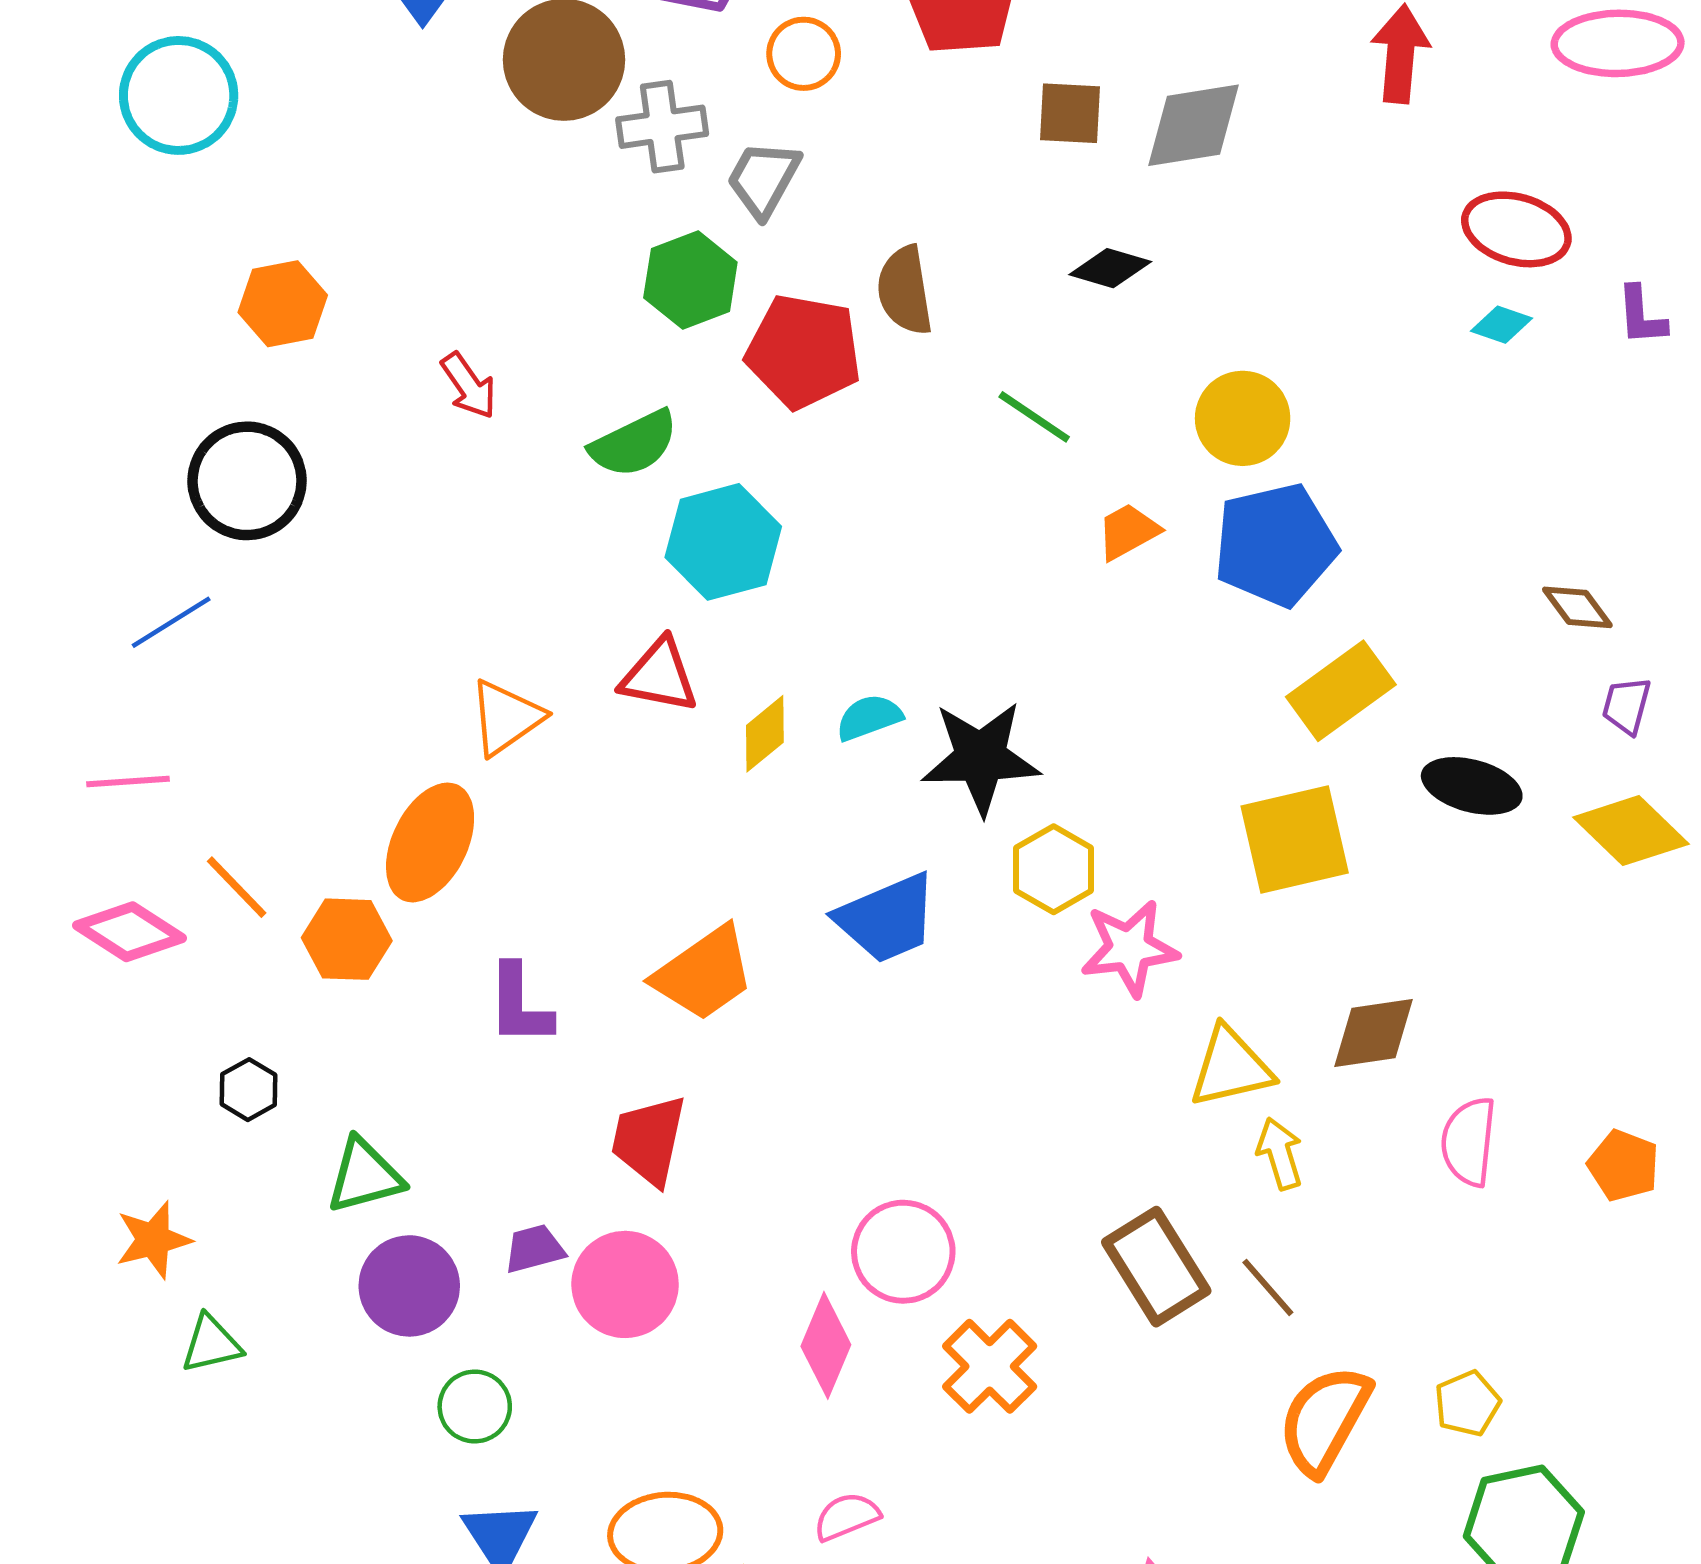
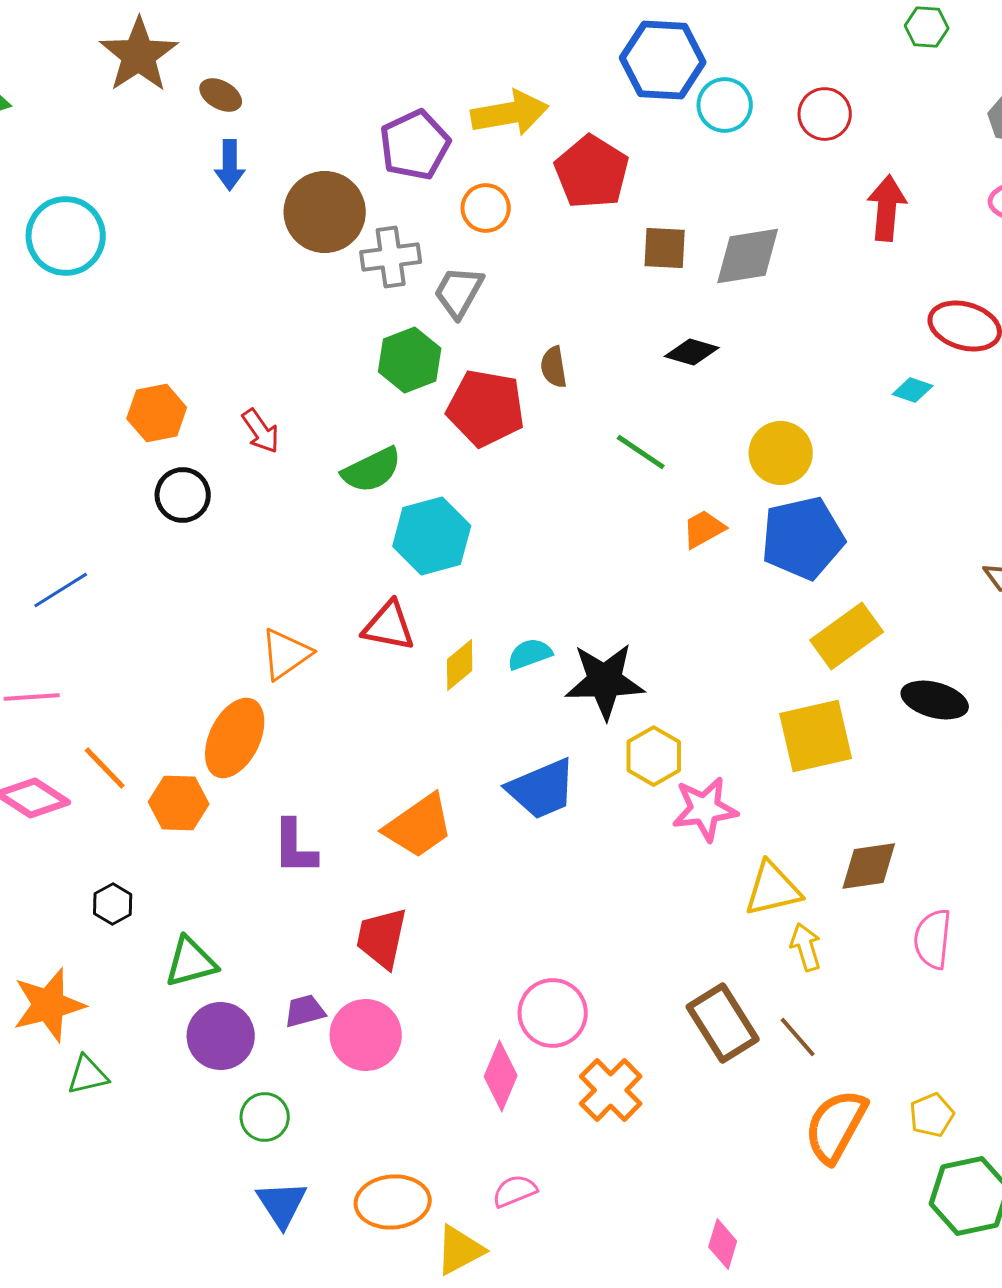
brown semicircle: (905, 290) -> (554, 367), size x0.7
orange hexagon: (283, 304) -> (157, 413), moved
cyan diamond: (1501, 325) -> (913, 390), moved
black circle: (247, 481) -> (183, 495), moved, size x0.7
orange star: (153, 1240) -> (49, 1005), size x1.4

